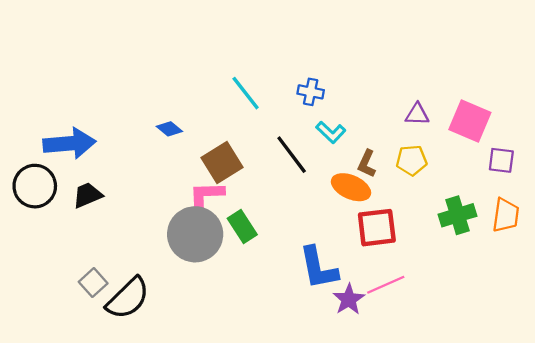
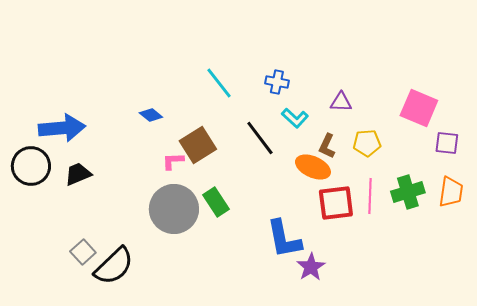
purple triangle: (417, 114) -> (341, 102), moved
pink L-shape: (206, 195) -> (173, 161), moved, size x0.7
pink line: (386, 285) -> (370, 196), moved, turned -64

